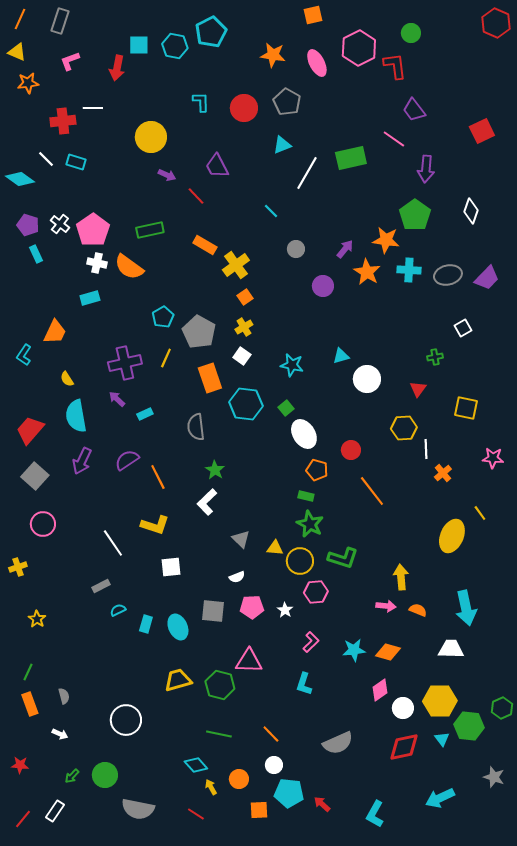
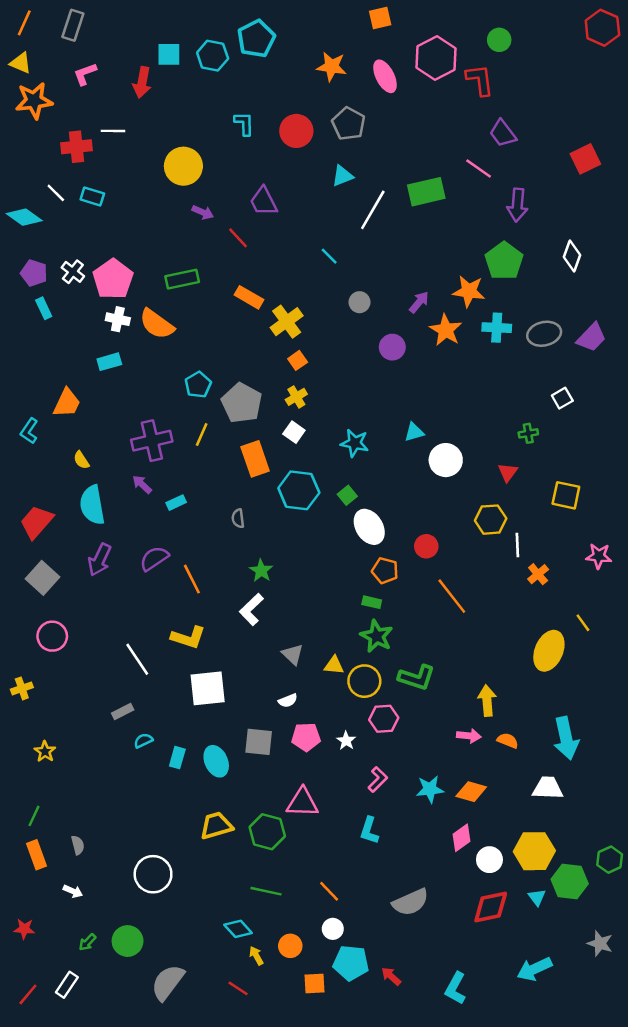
orange star: (28, 83) -> (34, 101), size x1.4
gray semicircle: (196, 427) -> (238, 518), size x0.6
white square: (171, 567) -> (208, 688), size x1.5
gray semicircle: (138, 809) -> (168, 982), turned 116

